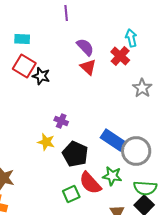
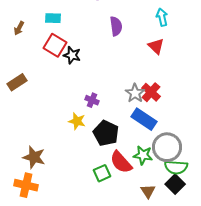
purple semicircle: (85, 47) -> (116, 26), turned 36
red cross: (120, 56) -> (151, 92), moved
red triangle: (88, 67) -> (156, 46), moved
gray star: (142, 88) -> (135, 93), moved
gray circle: (136, 151) -> (167, 147), moved

